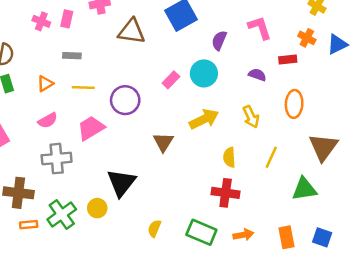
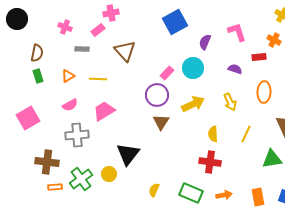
pink rectangle: (67, 19) -> (98, 30), moved, turned 40
brown triangle: (132, 32) -> (125, 51), moved, turned 40
gray rectangle: (72, 56) -> (82, 49), moved
purple circle: (125, 100) -> (157, 95), moved

